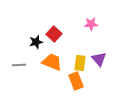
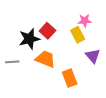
black star: (36, 42) -> (29, 39), size x1.5
yellow rectangle: (80, 63) -> (78, 35), moved, turned -35

